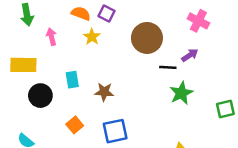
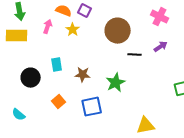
pink arrow: (51, 37) -> (48, 27), moved, turned 32
purple arrow: (190, 55) -> (161, 47), moved
yellow rectangle: (23, 65) -> (17, 36), moved
green star: (181, 93) -> (116, 83), moved

